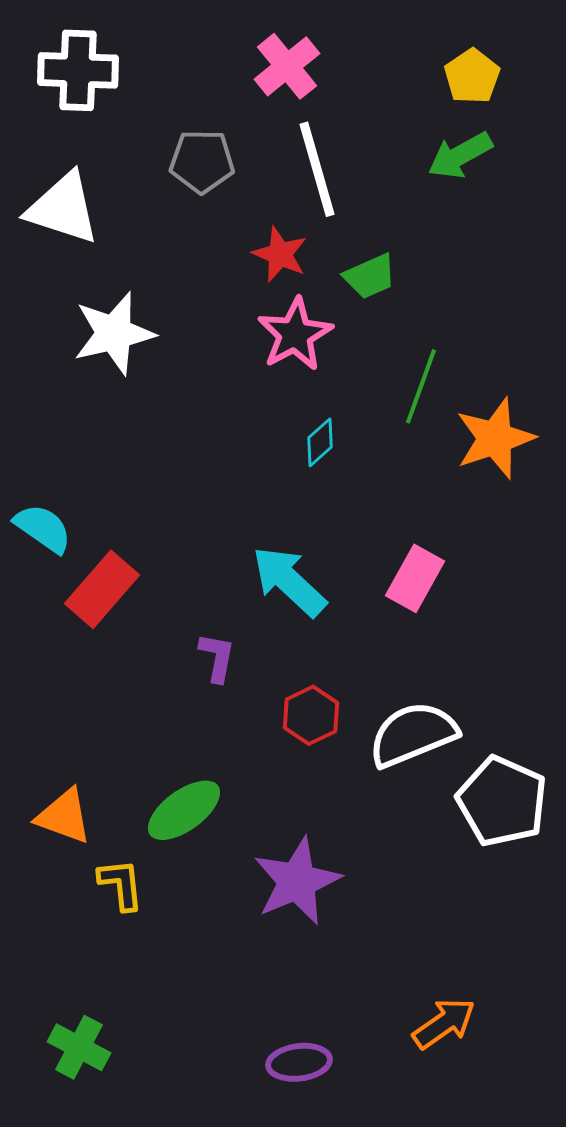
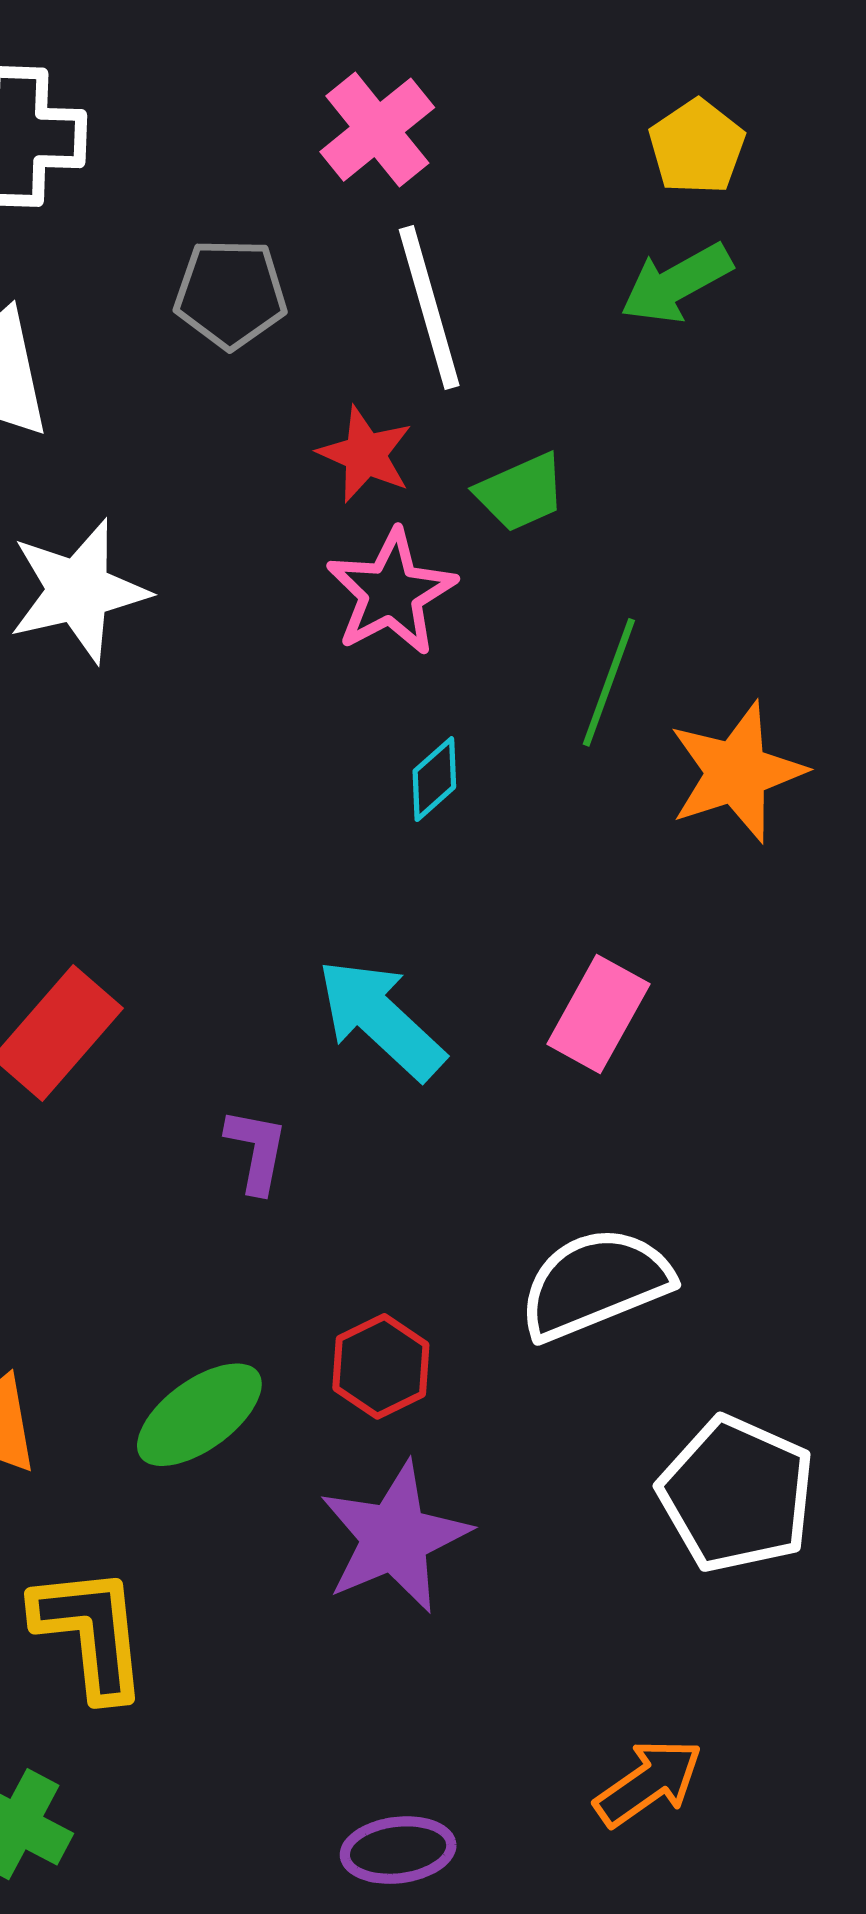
red hexagon: (311, 715) -> (381, 1366), moved
white pentagon: (502, 801) -> (737, 1494), moved
yellow L-shape: (121, 884) -> (91, 1632), moved, size x1.5

